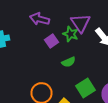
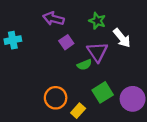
purple triangle: (80, 23) -> (97, 52), moved
green star: (70, 34) -> (97, 21), moved

